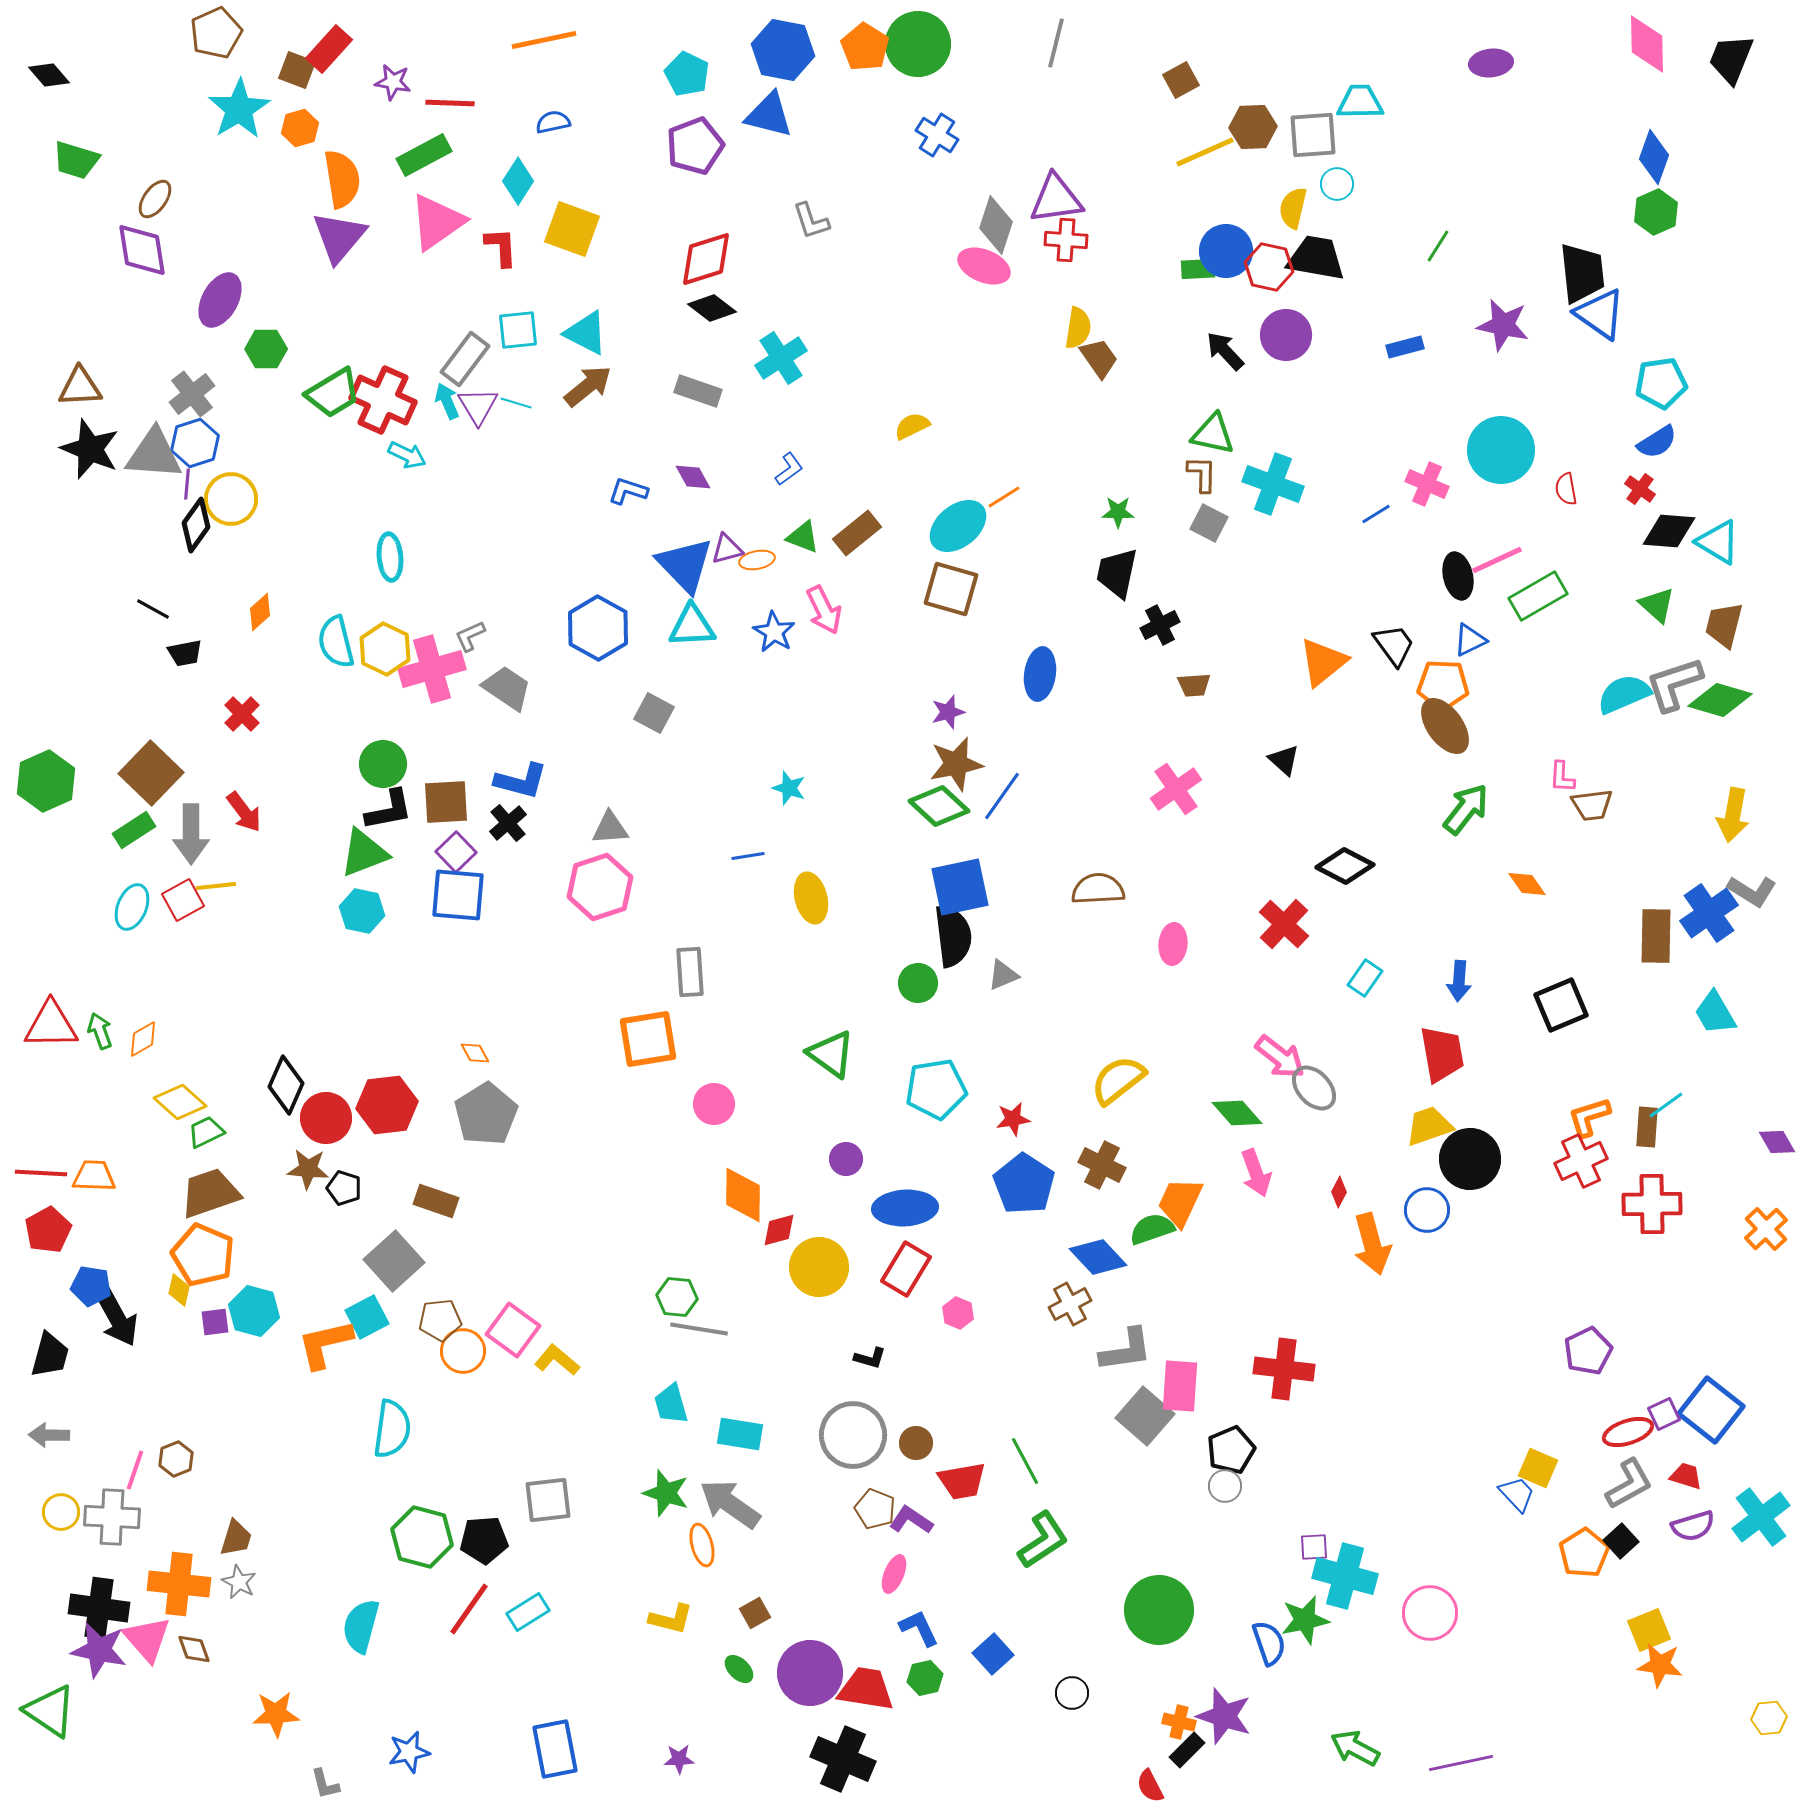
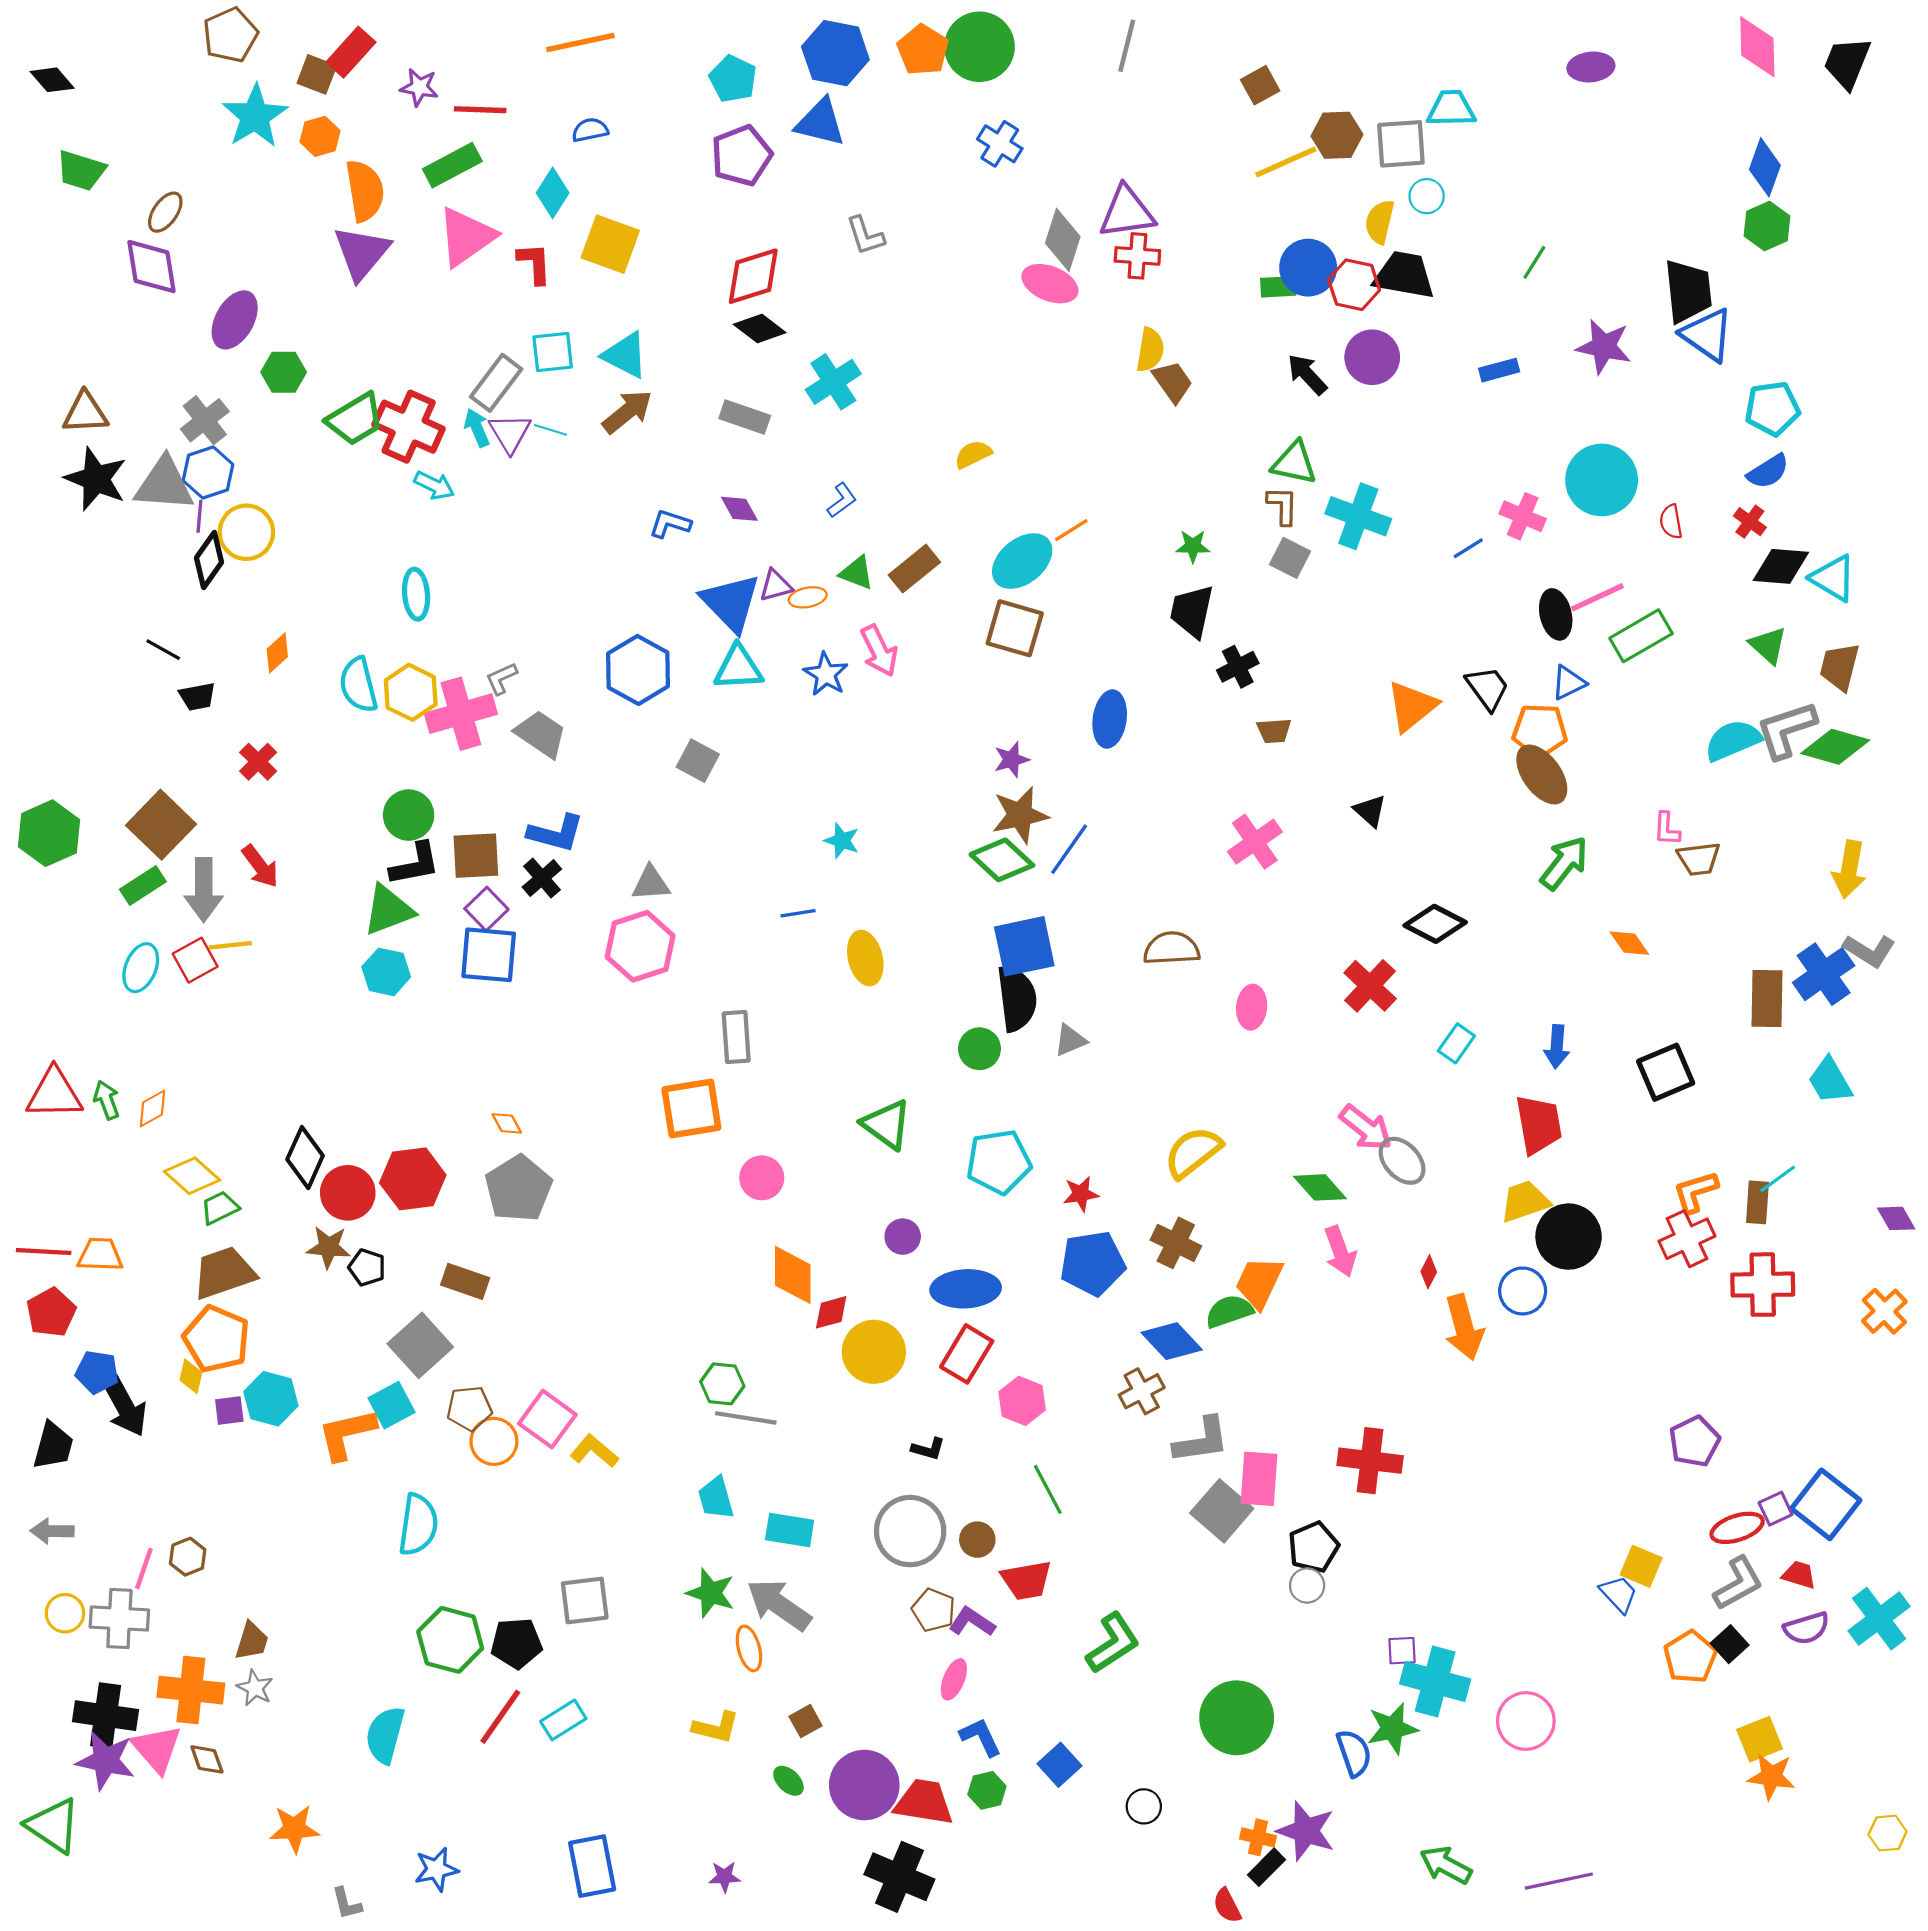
blue pentagon: (1024, 1184) -> (1093, 1263), turned 30
pink hexagon: (958, 1313) -> (1022, 1401), size x1.4
green line: (1025, 1461) -> (1048, 1489), moved

